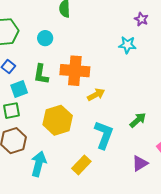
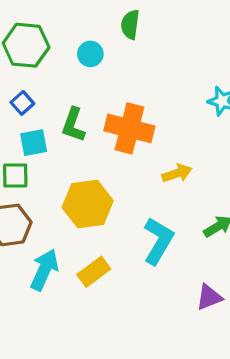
cyan circle: (45, 38) -> (90, 54), moved
yellow arrow: (96, 95) -> (177, 173), moved
yellow rectangle: (81, 165) -> (94, 272), moved

